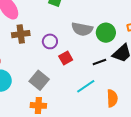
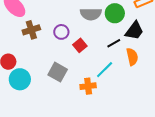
orange semicircle: (112, 98) -> (132, 57), moved
orange cross: (38, 105) -> (88, 86), moved

